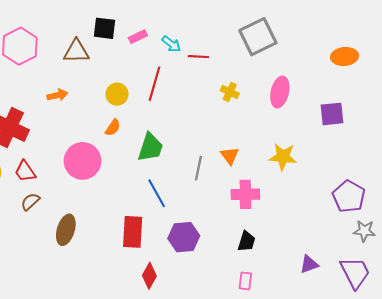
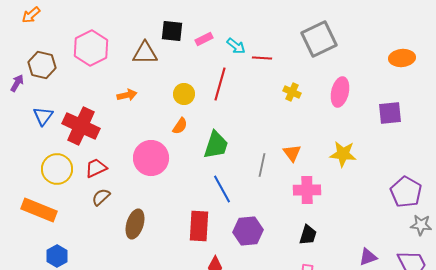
red trapezoid: (25, 171) -> (96, 168), turned 100

